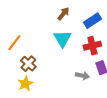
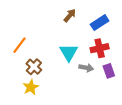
cyan triangle: (62, 39) -> (69, 52), moved
gray arrow: (82, 76) -> (86, 68), moved

